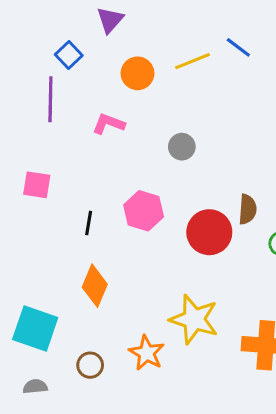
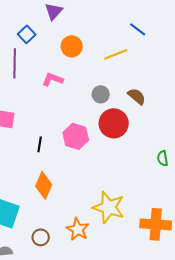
yellow line: (192, 61) -> (116, 54), moved
brown semicircle: (247, 209) -> (137, 96), moved, turned -54
red circle: (209, 232) -> (114, 123), moved

